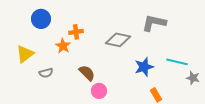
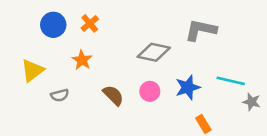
orange cross: (76, 32) -> (90, 23), moved, turned -32
pink circle: (99, 91) -> (150, 91), moved

